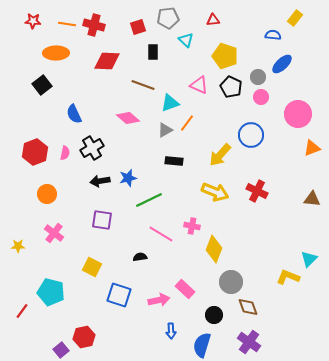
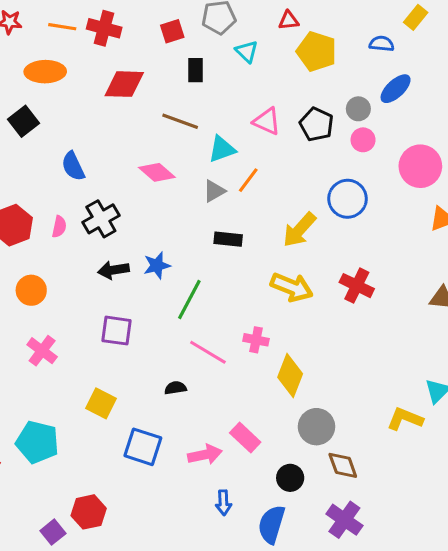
yellow pentagon: (225, 56) -> (316, 51), moved
green line: (149, 200) -> (189, 300), turned -36

